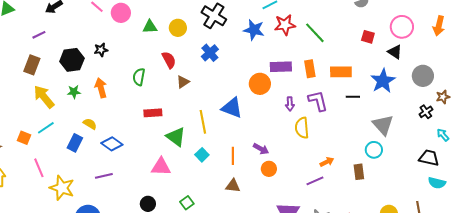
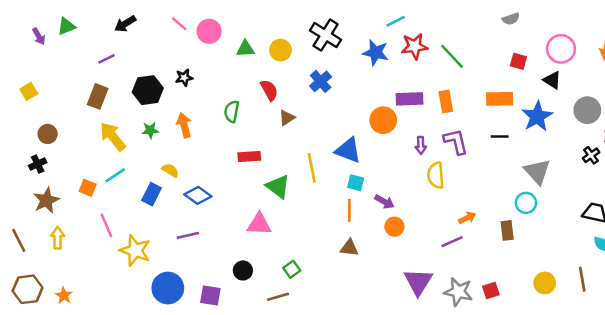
orange rectangle: (341, 72) -> (500, 99), moved
cyan square: (202, 155) -> (356, 183), moved, turned -32

